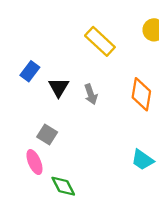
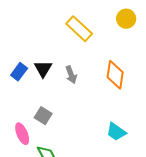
blue rectangle: (30, 71) -> (19, 72), moved
gray square: (47, 134) -> (43, 116), moved

